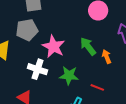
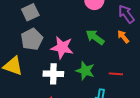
orange arrow: (107, 57) -> (123, 37), moved
green star: (69, 76) -> (85, 71), turned 30

